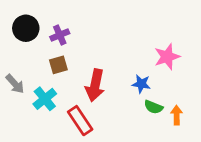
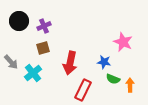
pink star: (167, 57) -> (123, 42), turned -30
red rectangle: (80, 121) -> (83, 90), moved, turned 60

